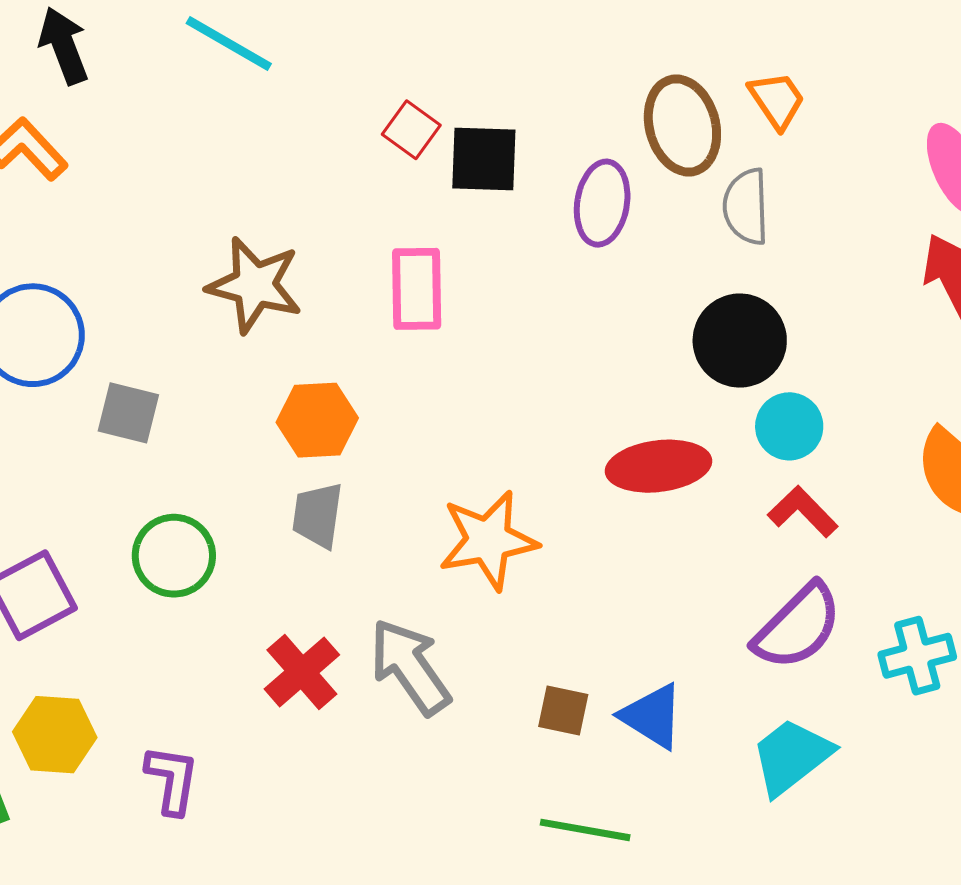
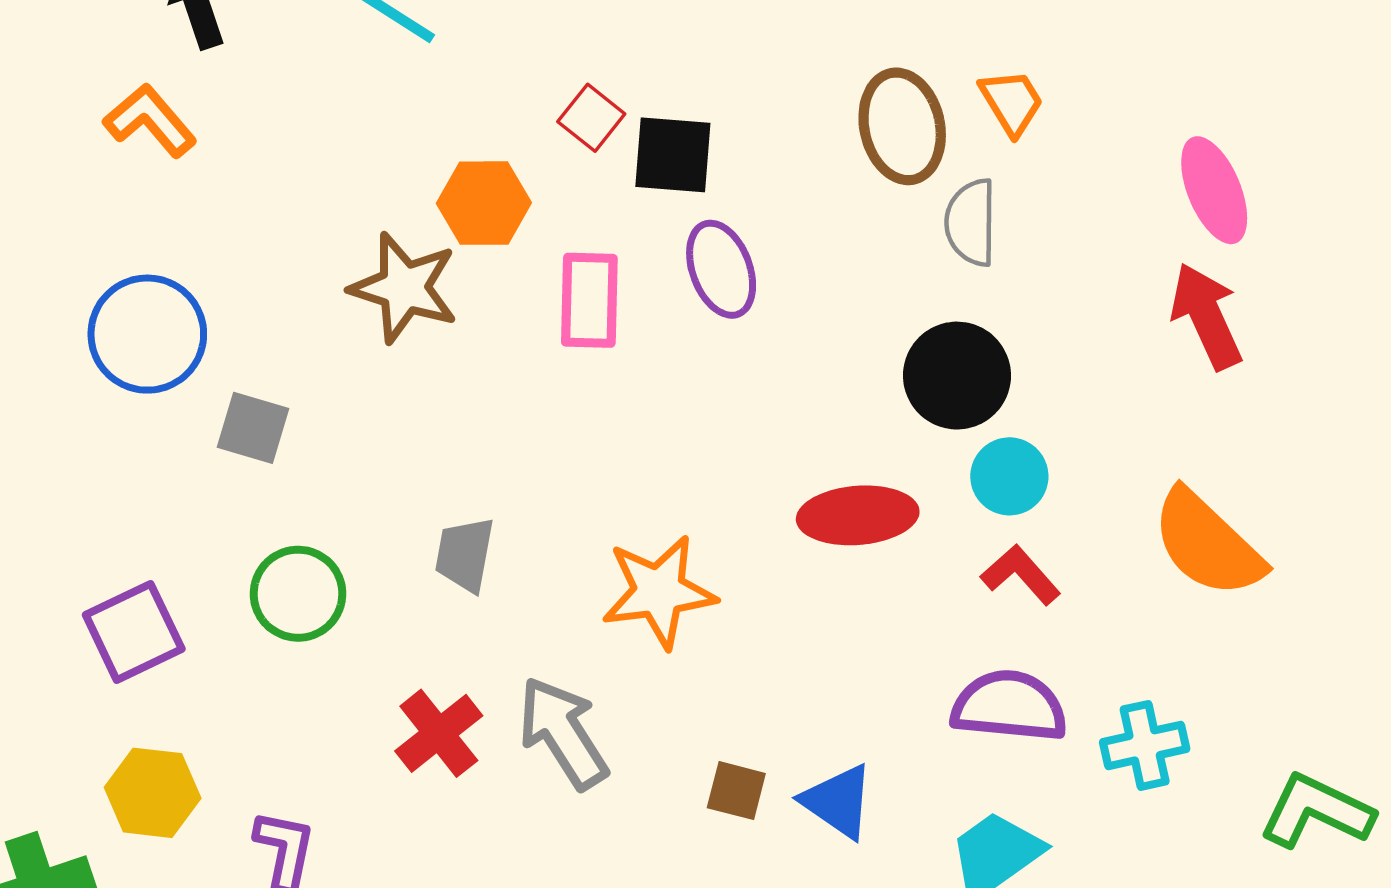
purple ellipse: (602, 203) -> (721, 269), moved, turned -32
orange hexagon: (317, 420) -> (484, 203), moved
purple semicircle: (798, 627) -> (1009, 706), turned -132

